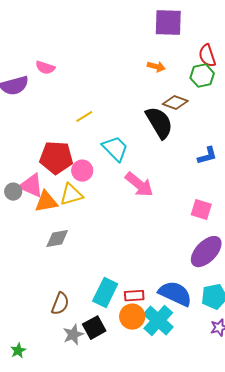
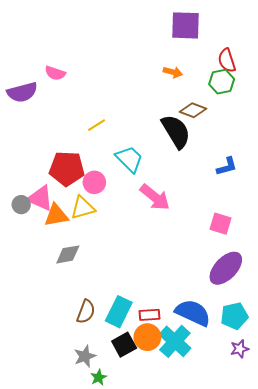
brown semicircle: (60, 304) -> (86, 312), moved
black square: (94, 328) -> (124, 345), moved
green star: (18, 351) -> (99, 377), moved

